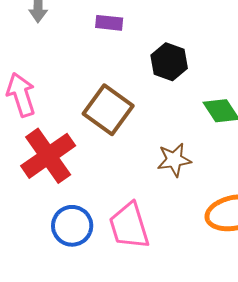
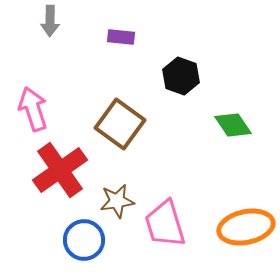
brown star: (174, 160) -> (117, 201), moved
pink trapezoid: (129, 226) -> (165, 224), moved

